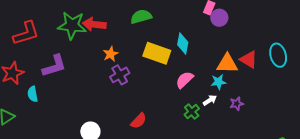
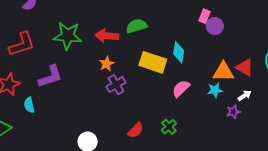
red arrow: (94, 24) -> (107, 36), moved
white arrow: (210, 100) -> (245, 95), moved
green cross: (192, 112) -> (169, 127), moved

